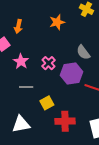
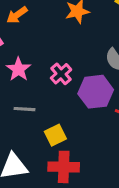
orange arrow: (18, 26) -> (17, 15), turned 40
red cross: (65, 121) -> (64, 167), moved

